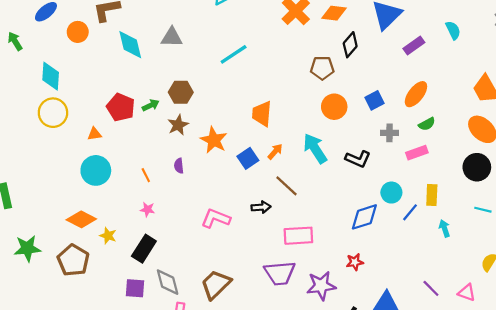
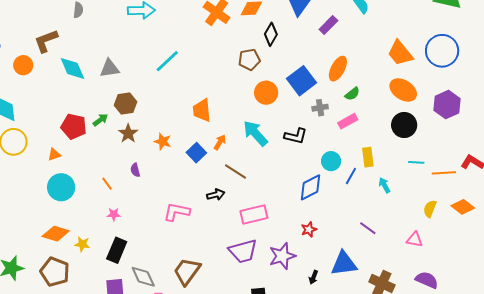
gray triangle: (172, 37) -> (110, 68), moved
blue square: (375, 100) -> (301, 81), size x1.6
orange star: (214, 140) -> (163, 141), size x0.7
purple line: (431, 288) -> (368, 228), moved

